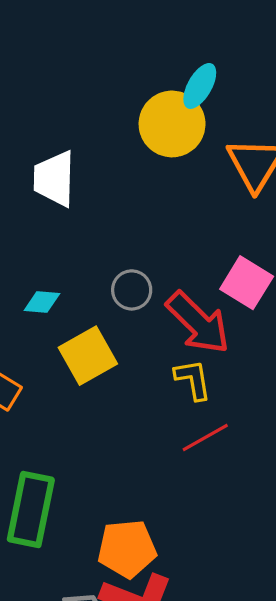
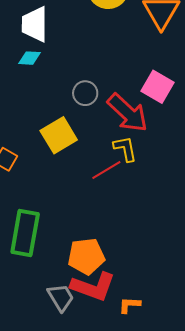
cyan diamond: (42, 302) -> (29, 58), moved
red line: (205, 438) -> (106, 170), moved

